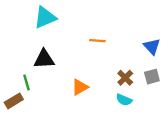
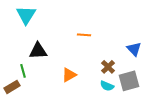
cyan triangle: (45, 17) -> (26, 15), moved, turned -35
blue triangle: (152, 46) -> (134, 49), moved
gray square: (152, 77) -> (129, 81), moved, size x1.5

